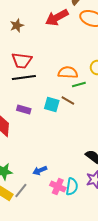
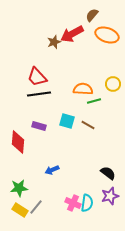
brown star: (17, 26) -> (54, 42), moved
red trapezoid: (22, 60) -> (37, 77), turned 40
brown line: (68, 100) -> (88, 125), moved
blue arrow: (40, 170) -> (52, 170), moved

